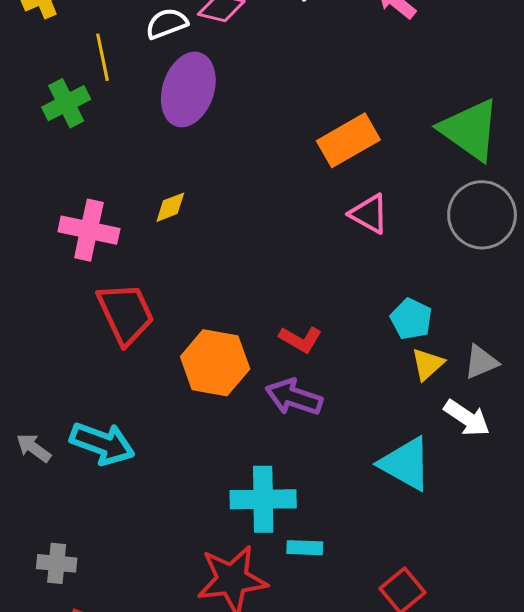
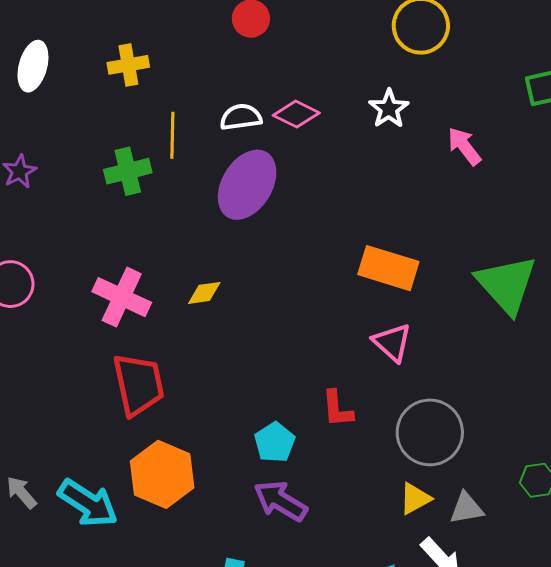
orange rectangle: (348, 140) -> (388, 268), turned 34
gray circle: (482, 215) -> (430, 432), moved
cyan pentagon: (411, 319) -> (275, 442), moved
red L-shape: (300, 339) -> (337, 409), moved, turned 42
orange hexagon: (215, 363) -> (162, 474), moved

